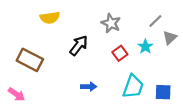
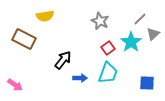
black arrow: (79, 45) -> (63, 60), moved
cyan star: (145, 47) -> (131, 42), size x1.5
brown rectangle: (30, 60) -> (24, 39), moved
cyan trapezoid: (133, 87) -> (108, 73), moved

